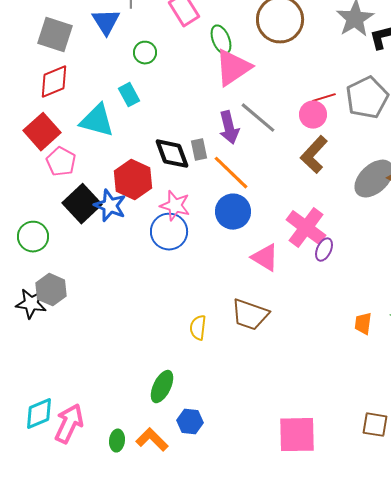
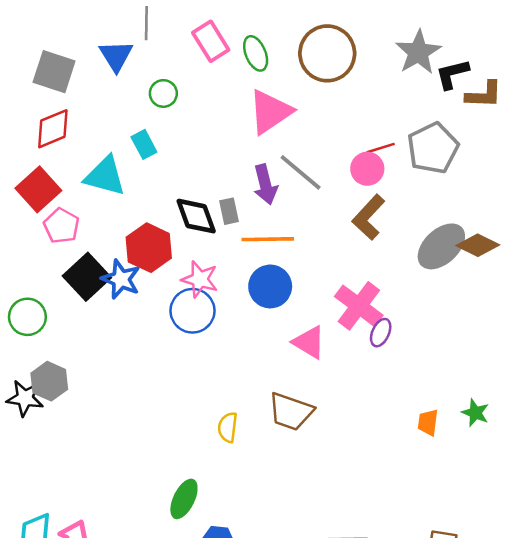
green ellipse: (221, 40) -> (256, 53), moved
orange line: (231, 173) -> (268, 239), turned -45

